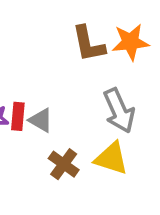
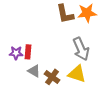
gray triangle: (41, 120) -> (34, 71), moved

